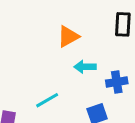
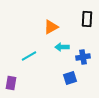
cyan line: (47, 100) -> (29, 56), moved

